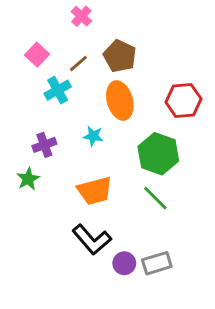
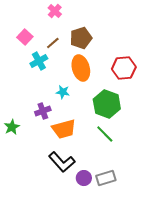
brown pentagon: (120, 56) -> (81, 38), turned 30
purple cross: (44, 145) -> (43, 111), moved
green star: (28, 179) -> (12, 127), moved

